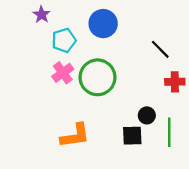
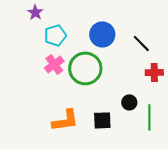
blue circle: (103, 24) -> (102, 34), moved
black square: (132, 136) -> (102, 120), moved

